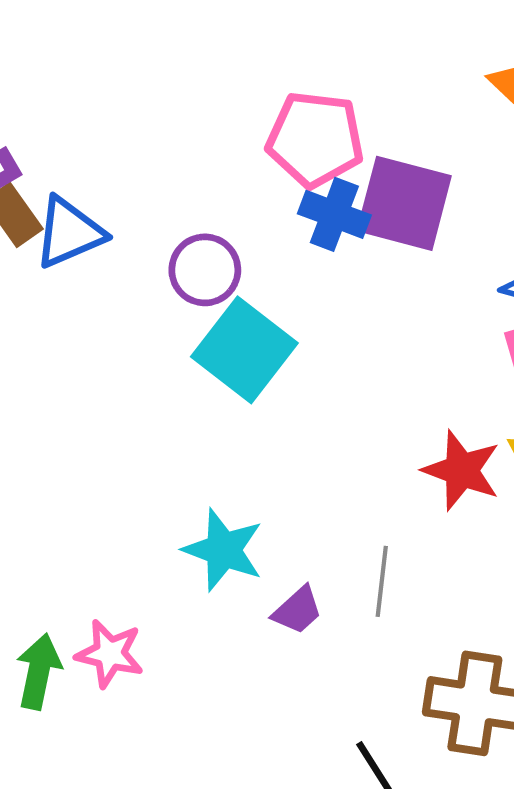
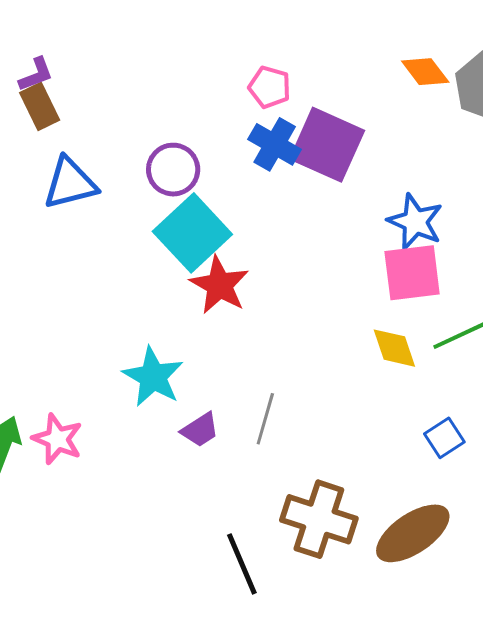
pink pentagon: (315, 139) -> (270, 87), size x0.6
blue triangle: (69, 233) -> (70, 183), moved
red star: (461, 470) -> (219, 285), moved

